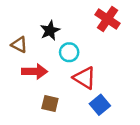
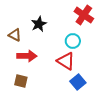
cyan circle: (69, 52) -> (73, 41), moved
brown square: (50, 103) -> (21, 81), moved

